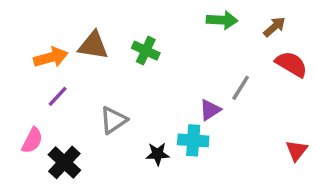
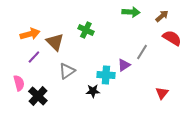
brown triangle: (93, 46) -> (55, 42), moved, turned 36
pink semicircle: (32, 140) -> (19, 83), turned -42
cyan cross: (193, 140) -> (106, 75), moved
red triangle: (297, 151) -> (162, 93), moved

